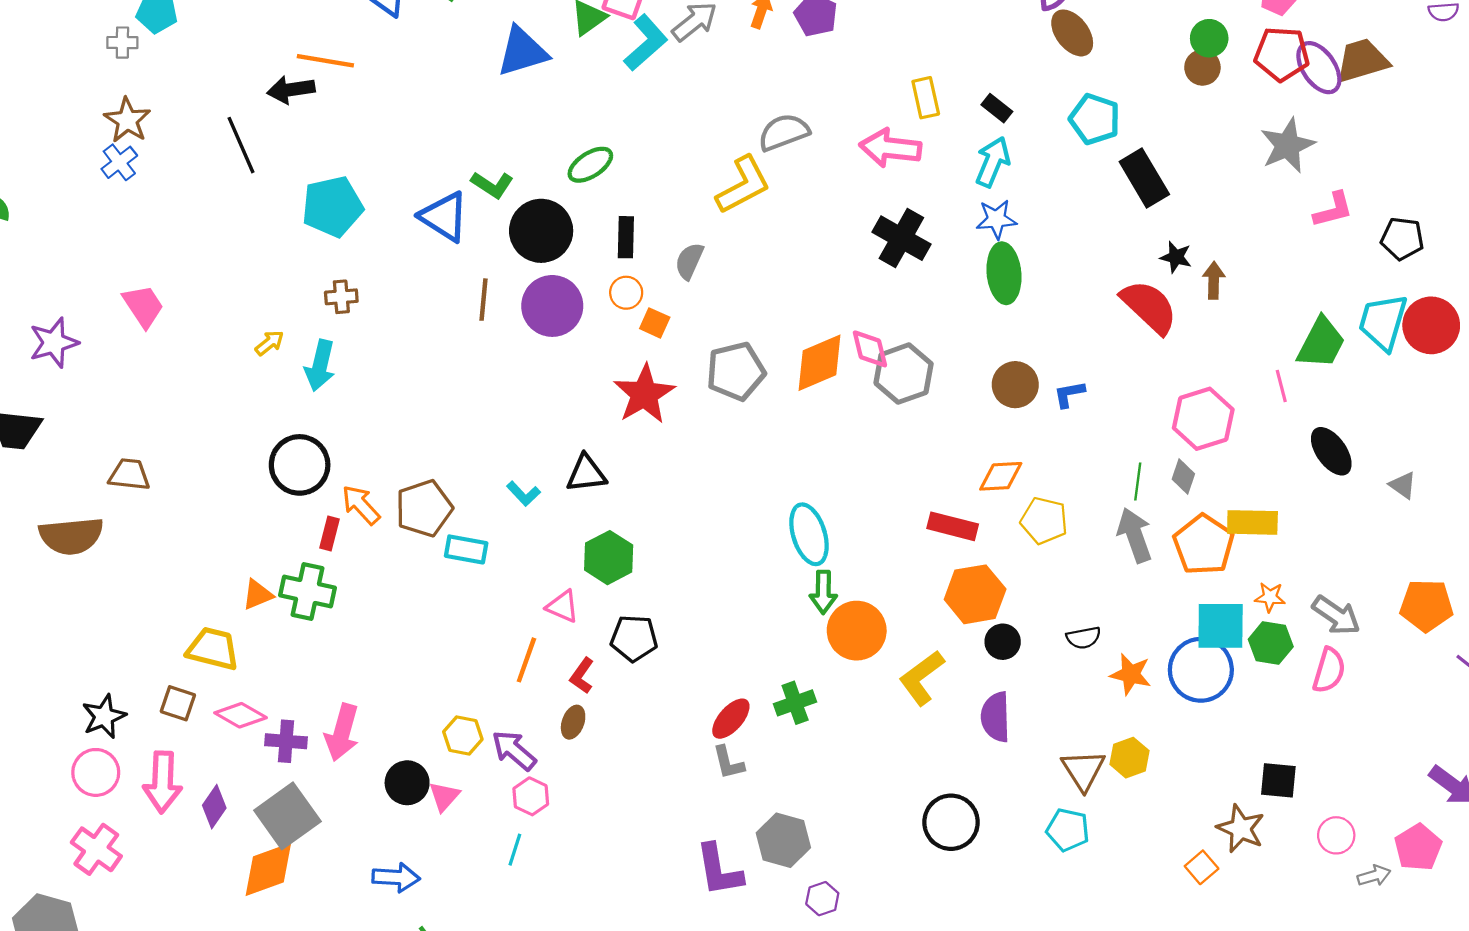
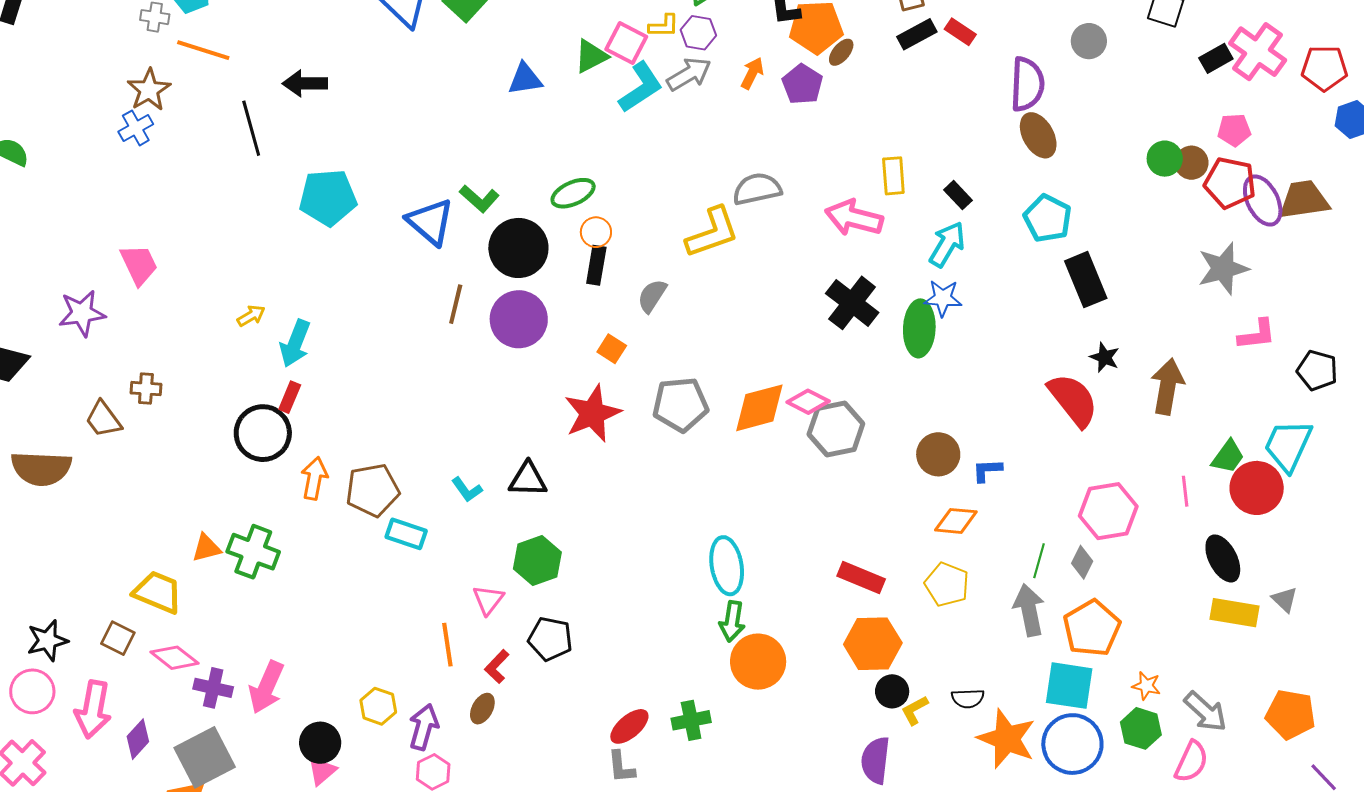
blue triangle: (522, 52) -> (525, 79), size x0.7
orange line: (325, 61) -> (203, 50), moved
brown circle: (1202, 67) -> (1191, 163), moved
green ellipse: (1004, 273) -> (919, 328), moved
brown arrow: (1214, 280) -> (1167, 386), moved, size x1.6
orange circle: (626, 293) -> (596, 232), moved
brown cross: (341, 297) -> (146, 389), moved
red circle: (1431, 325) -> (1257, 488), moved
purple star: (54, 343) -> (82, 313), moved
green trapezoid: (1321, 343) -> (1228, 457), size x0.7
pink diamond: (870, 349) -> (808, 402), turned -57
brown trapezoid: (129, 475) -> (103, 419), turned -141
orange diamond: (1001, 476) -> (956, 521), moved
orange arrow: (361, 505) -> (314, 478), turned 45
yellow rectangle: (1252, 522) -> (1235, 613), moved
red rectangle: (329, 534) -> (290, 397), moved
pink triangle: (563, 606) -> (488, 600), turned 36
cyan square: (1221, 626) -> (1069, 686), moved
orange line: (526, 660) -> (447, 645), turned -36
orange star: (1131, 674) -> (1007, 739), size x1.5
yellow L-shape: (922, 678) -> (915, 710), moved, size x0.6
purple arrow: (514, 750) -> (424, 727), turned 57
pink triangle: (444, 796) -> (322, 771), moved

